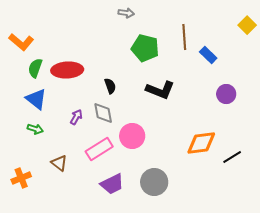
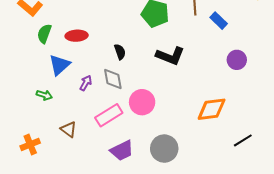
red ellipse: (67, 70) -> (77, 36), size x0.7
blue triangle: (36, 99) -> (59, 65), moved, turned 40
black line: (232, 157) -> (243, 140), moved

